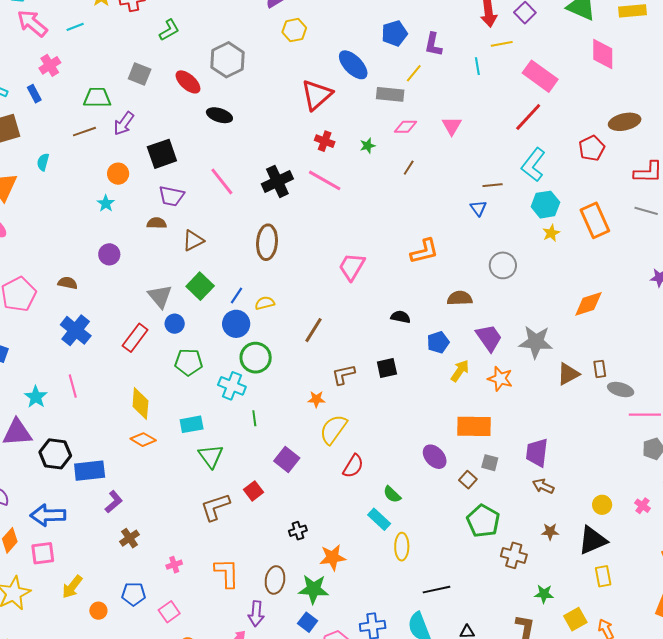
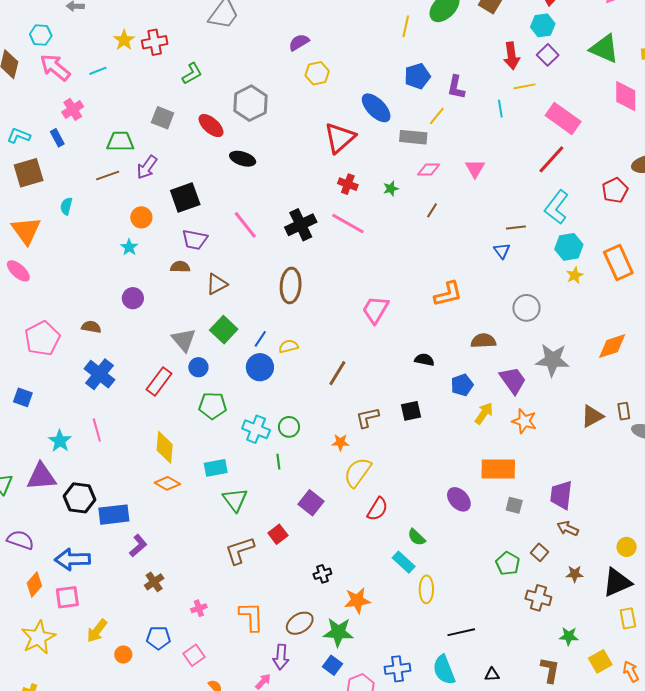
gray star: (536, 342) -> (553, 360), moved
green circle: (256, 358) -> (289, 427), moved, size x0.7
brown square: (468, 480) -> (540, 552), moved
green pentagon: (483, 521) -> (508, 564), size x0.7
brown ellipse: (275, 580) -> (300, 623), turned 48

